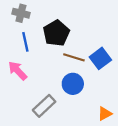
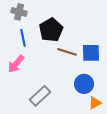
blue square: (100, 58) -> (91, 53), turned 36
pink arrow: (18, 71) -> (16, 64), turned -96
blue circle: (73, 84) -> (84, 84), moved

